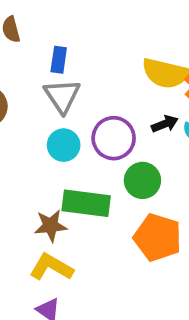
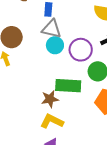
gray triangle: (62, 96) -> (52, 29), turned -40
cyan circle: (64, 145) -> (55, 45), moved

